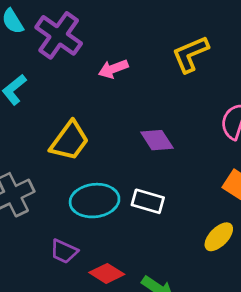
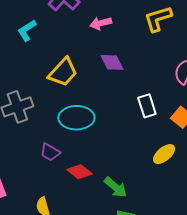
purple diamond: (157, 140) -> (112, 62), moved
white rectangle: (148, 201) -> (147, 106), moved, turned 50

